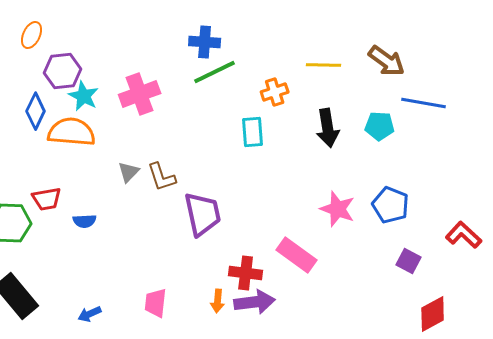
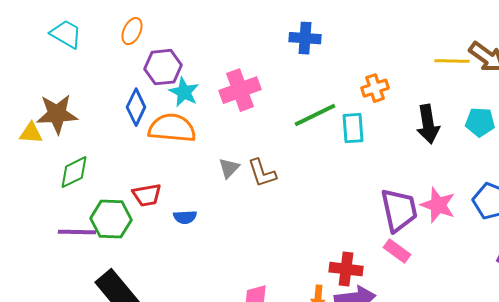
yellow line: (324, 65) -> (452, 61), moved
green line: (215, 72) -> (315, 115), moved
purple trapezoid: (203, 214) -> (399, 210), moved
pink rectangle: (297, 255) -> (397, 251), size x0.7

